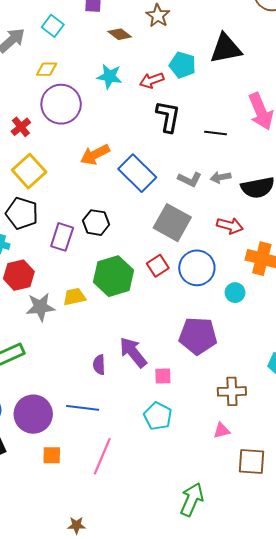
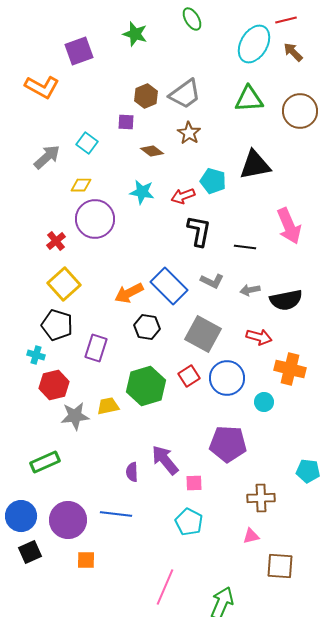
orange arrow: (95, 155) -> (129, 293), moved
gray L-shape: (190, 179) -> (212, 281), moved
black hexagon: (96, 223) -> (147, 327), moved
pink line: (102, 456) -> (165, 587), moved

